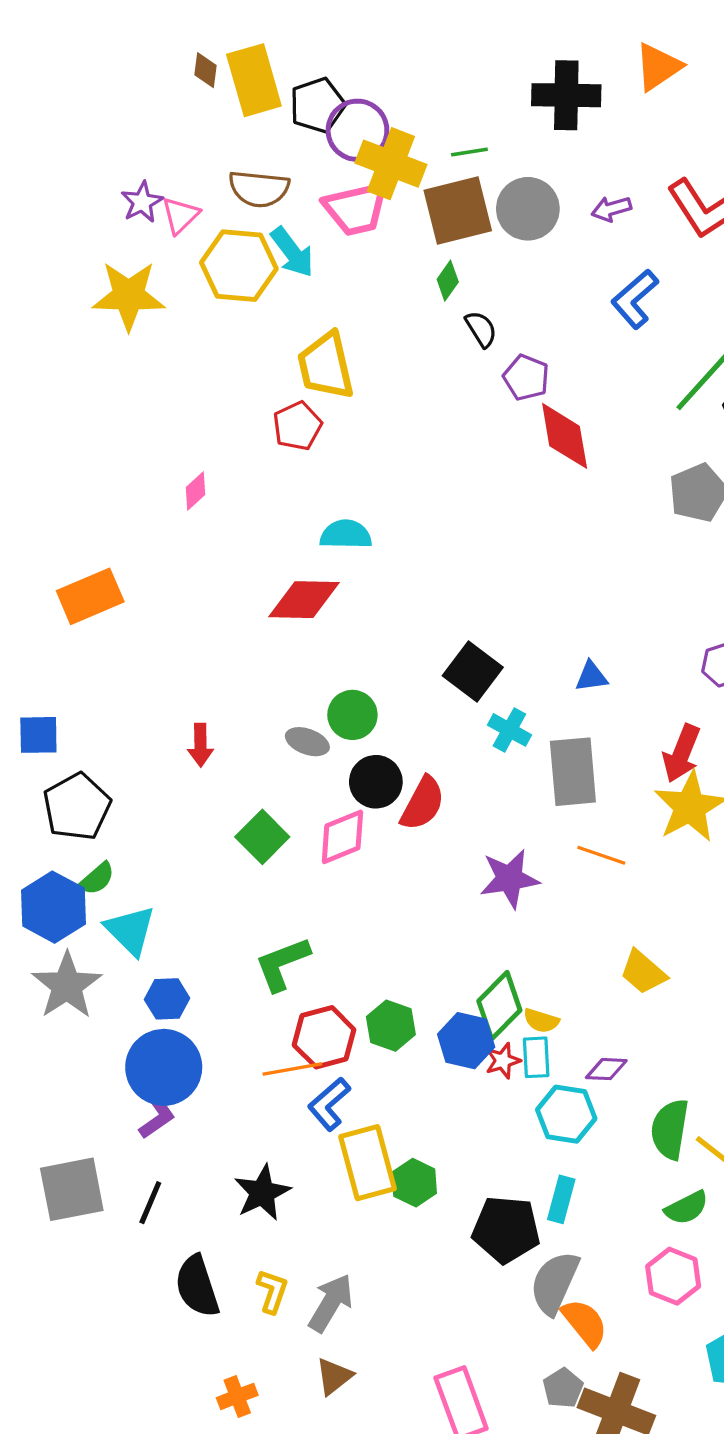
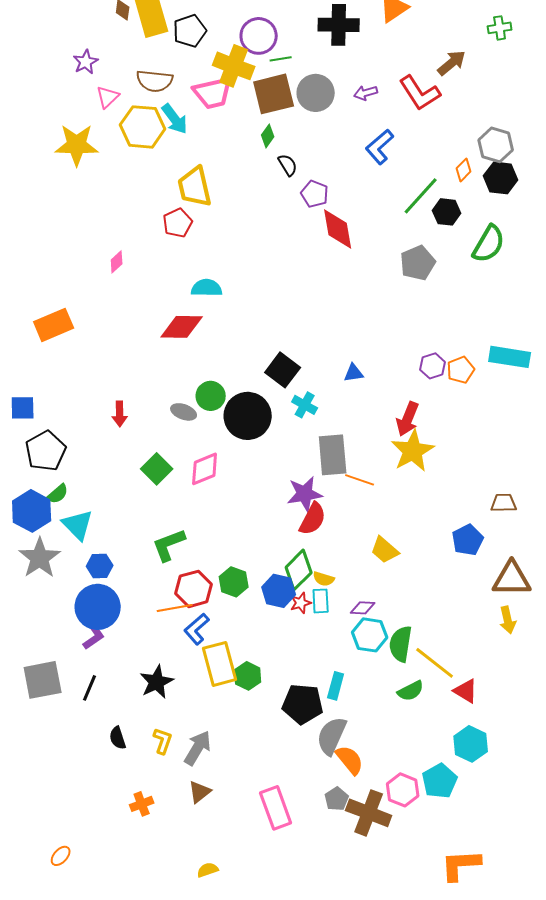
purple circle: (357, 130) -> (259, 36), moved
purple star: (142, 202) -> (86, 62), moved
gray rectangle: (573, 772) -> (333, 455), moved
black circle: (376, 782) -> (248, 416), moved, size x1.5
red semicircle: (423, 803) -> (313, 519), moved
cyan hexagon: (566, 1114) -> (370, 635), moved
pink hexagon: (673, 1276) -> (403, 790), moved
black semicircle: (197, 1286) -> (118, 738), size x0.6

